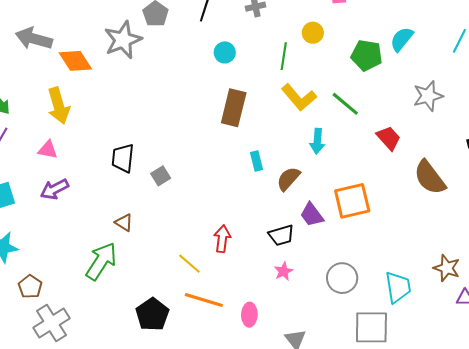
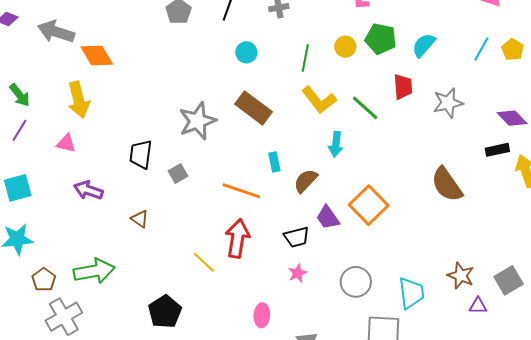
yellow circle: (313, 33) -> (345, 47), moved
gray star: (123, 40) -> (198, 121), moved
green pentagon: (367, 55) -> (381, 39), moved
brown rectangle: (234, 108) -> (253, 108), turned -69
red trapezoid: (389, 138) -> (403, 87), moved, turned 36
purple arrow: (54, 189) -> (88, 190), moved, turned 44
orange square: (352, 201) -> (369, 205), turned -33
red arrow: (222, 239) -> (237, 238), size x1.4
green arrow: (101, 261) -> (94, 271), moved, turned 45
orange line: (204, 300) -> (241, 191), moved

